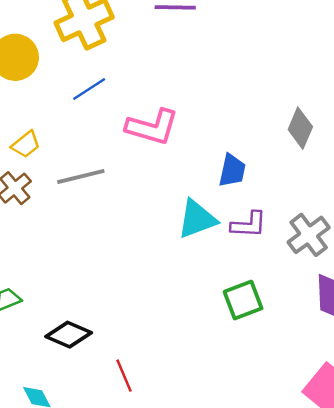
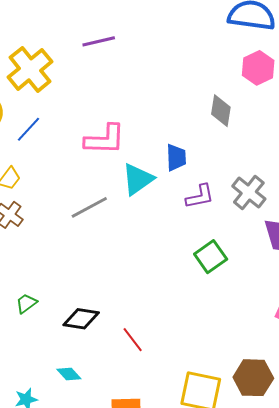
blue line: (89, 89) -> (29, 129), moved
gray line: (81, 177) -> (89, 207), moved
cyan triangle: (197, 219) -> (138, 179), moved

